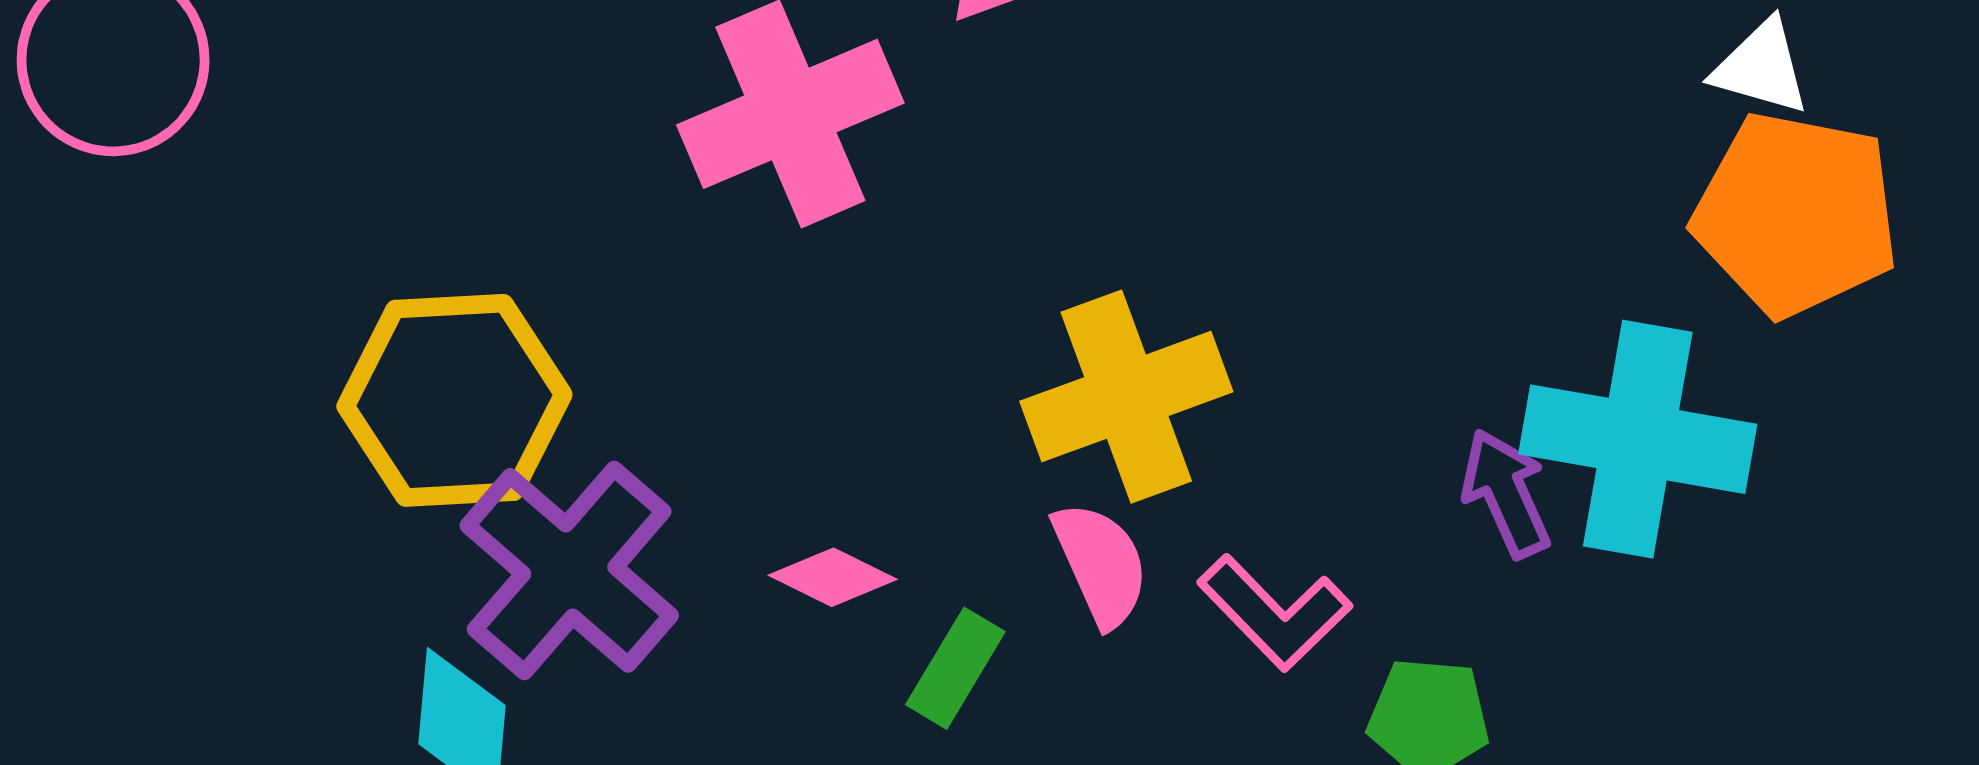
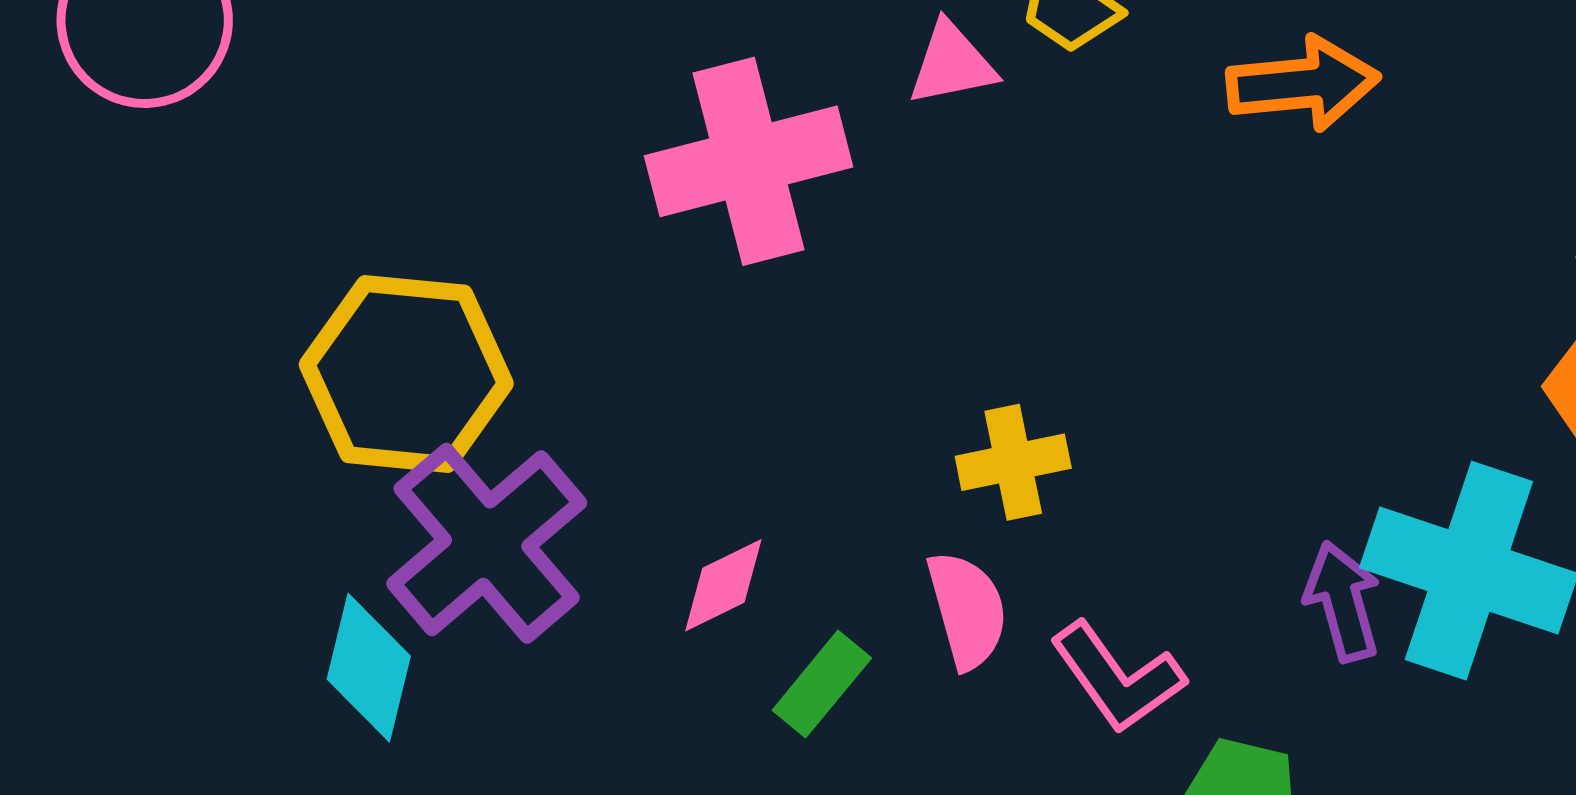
yellow cross: (1126, 397) -> (1013, 462), size x0.6
pink diamond: (833, 577) -> (723, 585), turned -61

